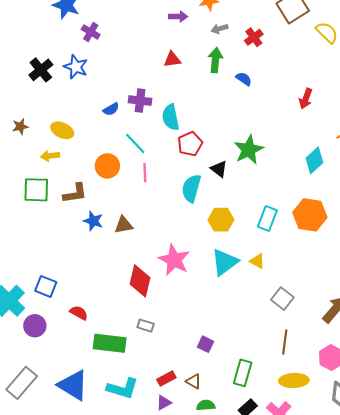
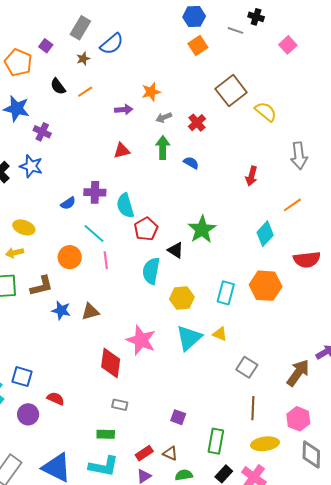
purple circle: (35, 326) -> (28, 414), moved
green rectangle: (110, 343) -> (106, 434), moved, size x0.6

